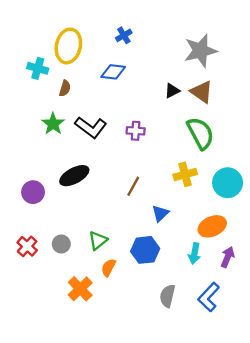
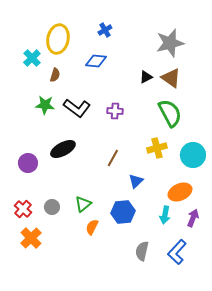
cyan cross: (38, 68) -> (32, 58), turned 30
green star: (53, 124) -> (45, 105), turned -30
orange cross: (80, 289) -> (31, 238), moved

